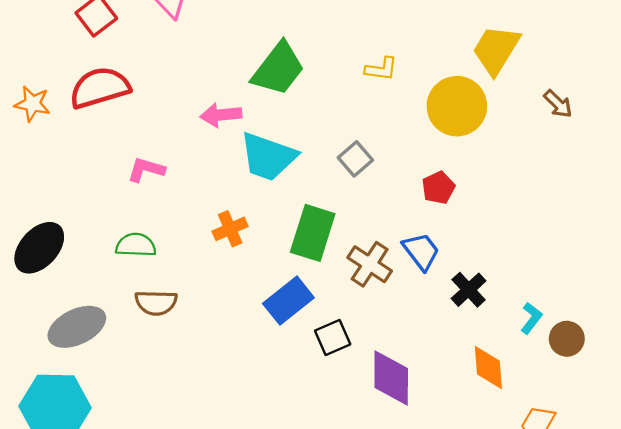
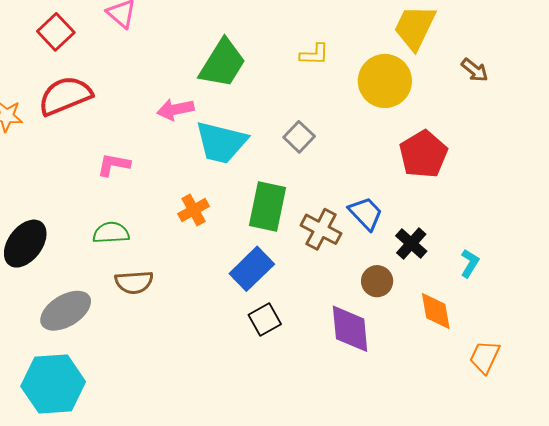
red pentagon: (438, 188) -> (423, 154), moved, size x1.6
black square: (333, 338) -> (265, 320), moved
brown circle: (567, 339) -> (377, 281), moved

